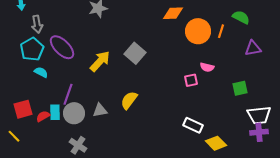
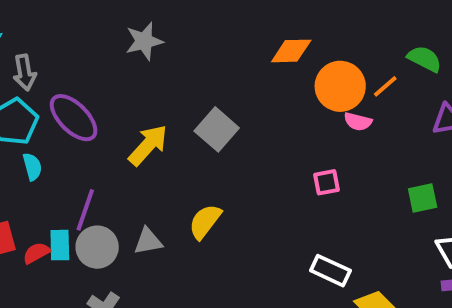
orange line: (221, 31) -> (385, 86), turned 32
pink semicircle: (207, 67) -> (358, 122), moved
cyan semicircle: (41, 72) -> (32, 167), turned 48

